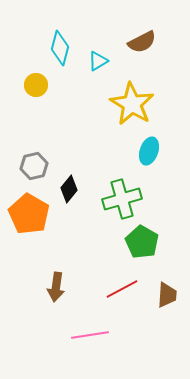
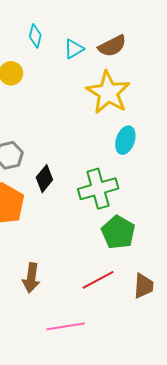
brown semicircle: (142, 42) -> (112, 46), moved
cyan diamond: (60, 48) -> (35, 36), size x0.7

